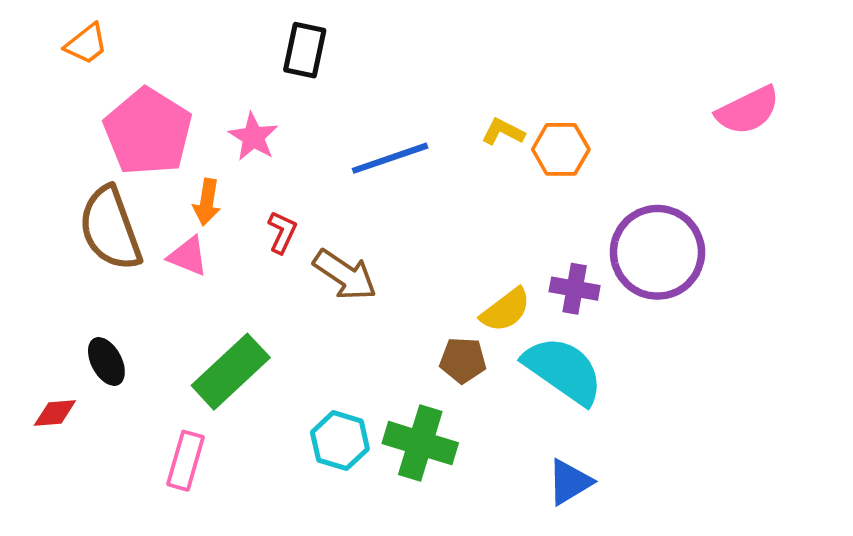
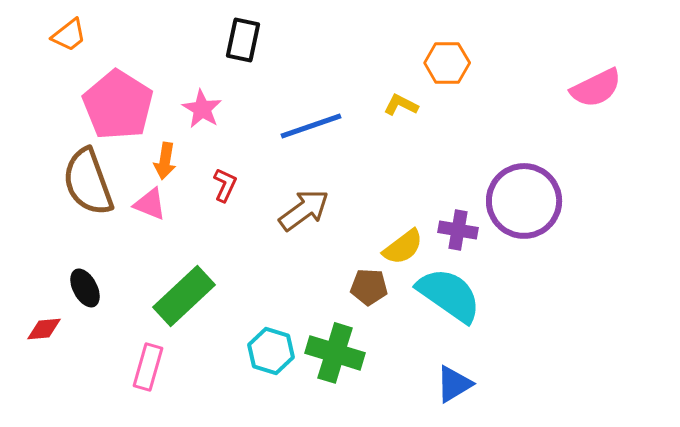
orange hexagon: (561, 149) -> (447, 63), moved
brown arrow: (345, 275) -> (304, 210), moved, turned -70

